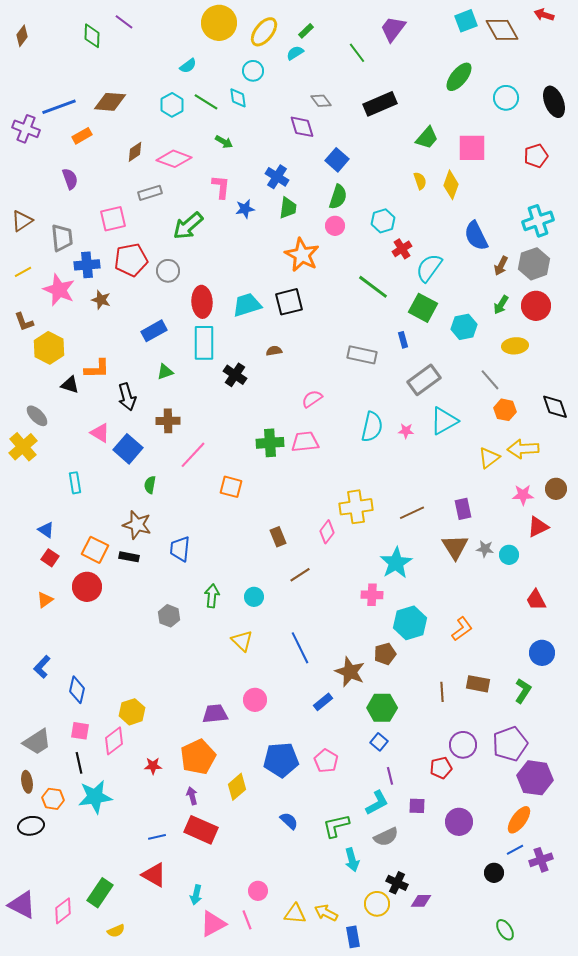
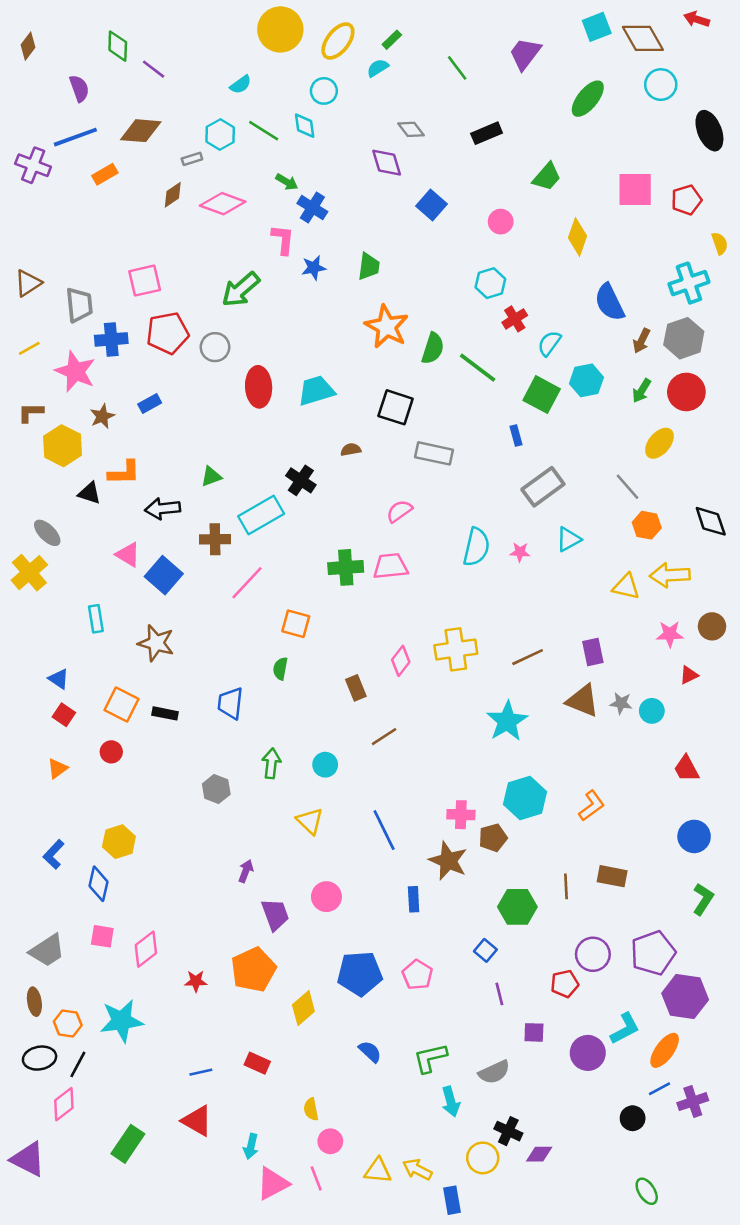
purple line: (124, 22) -> (154, 69), moved
purple trapezoid: (393, 29) -> (525, 54), moved
cyan circle: (506, 98) -> (661, 85), moved
black rectangle: (380, 104) -> (487, 133), size x0.7
pink square: (472, 148) -> (635, 190), moved
blue cross: (277, 177) -> (312, 208), moved
purple semicircle: (70, 179) -> (79, 88), moved
yellow semicircle: (420, 181) -> (720, 243), moved
gray rectangle: (150, 193) -> (192, 159), moved, size x0.7
green semicircle: (338, 197) -> (433, 348), moved
pink circle: (335, 226) -> (501, 222), moved
cyan semicircle: (429, 268) -> (549, 343), size x0.7
brown star: (101, 300) -> (102, 416), moved, turned 30
black square: (289, 302) -> (396, 407), moved, turned 32
brown L-shape: (24, 322) -> (31, 412), turned 110
cyan hexagon: (464, 327) -> (586, 380), moved
blue rectangle: (154, 331) -> (150, 403), moved, size x0.7
cyan rectangle: (204, 343) -> (261, 515), moved, turned 60
yellow ellipse: (515, 346) -> (659, 443), turned -45
gray rectangle: (362, 355) -> (434, 453), moved
black arrow: (127, 397) -> (162, 509), turned 100
cyan triangle: (444, 421) -> (569, 539), size x0.7
yellow triangle: (489, 458) -> (626, 587), turned 50
green semicircle: (150, 485) -> (280, 669), moved
brown star: (137, 525) -> (156, 643), moved
red triangle: (538, 527) -> (689, 675), size x0.7
pink diamond: (327, 532) -> (401, 661), moved
brown triangle: (455, 547) -> (583, 701), turned -36
red circle: (87, 587) -> (111, 752), size x0.6
pink cross: (372, 595) -> (461, 815), moved
green L-shape: (523, 691) -> (703, 899), moved
blue rectangle: (323, 702) -> (414, 899), turned -54
green hexagon: (382, 708) -> (517, 907), moved
yellow hexagon: (132, 712) -> (119, 842), moved
purple trapezoid: (215, 714) -> (275, 915), turned 76
black line: (79, 763) -> (78, 1064), moved, turned 40
purple arrow: (192, 796) -> (246, 871), moved, turned 36
cyan L-shape: (377, 803) -> (625, 1029), moved
red rectangle: (201, 830) -> (257, 1063), size x0.6
pink diamond: (63, 911) -> (64, 1104), moved
yellow semicircle: (116, 931) -> (311, 1109), moved, turned 102

